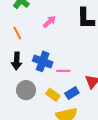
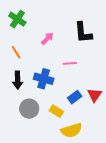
pink line: (63, 71) -> (70, 63), moved
blue rectangle: (72, 93) -> (75, 97), moved

